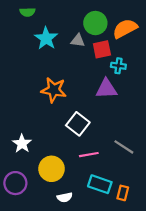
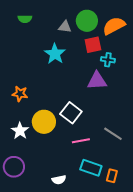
green semicircle: (27, 12) -> (25, 19), moved
cyan star: (46, 38) -> (55, 54), moved
gray triangle: (78, 41) -> (65, 27), moved
orange star: (54, 90) -> (20, 94), moved, size x0.7
yellow circle: (52, 169) -> (44, 122), moved

